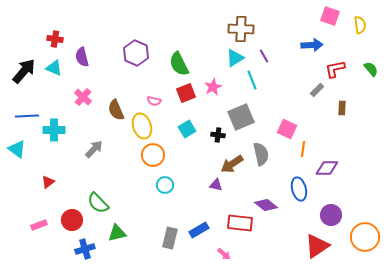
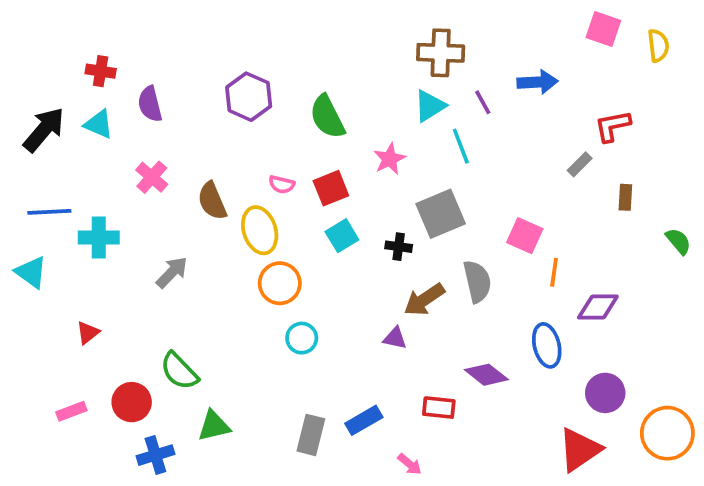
blue arrow: (312, 45) -> (538, 82), moved
green semicircle: (371, 69) -> (678, 241), moved
red square: (186, 93) -> (331, 188), moved
red rectangle: (240, 223) -> (439, 408), size x0.7

